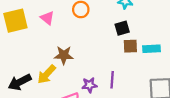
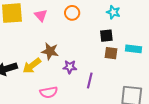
cyan rectangle: (152, 49) -> (133, 49), moved
purple star: (89, 85) -> (70, 67), moved

